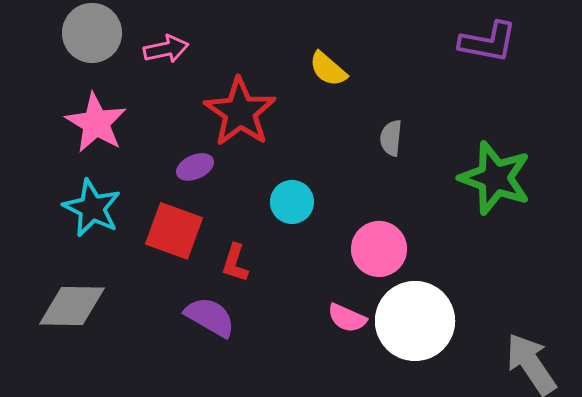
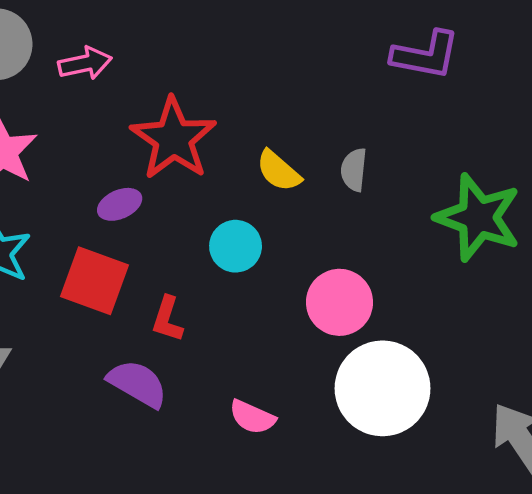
purple L-shape: (488, 42) -> (426, 55), moved
yellow semicircle: (328, 69) -> (279, 171), moved
pink semicircle: (347, 318) -> (252, 417), moved

